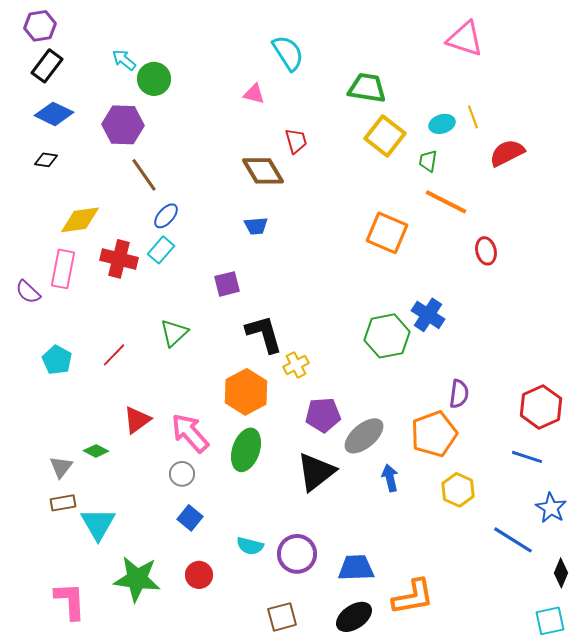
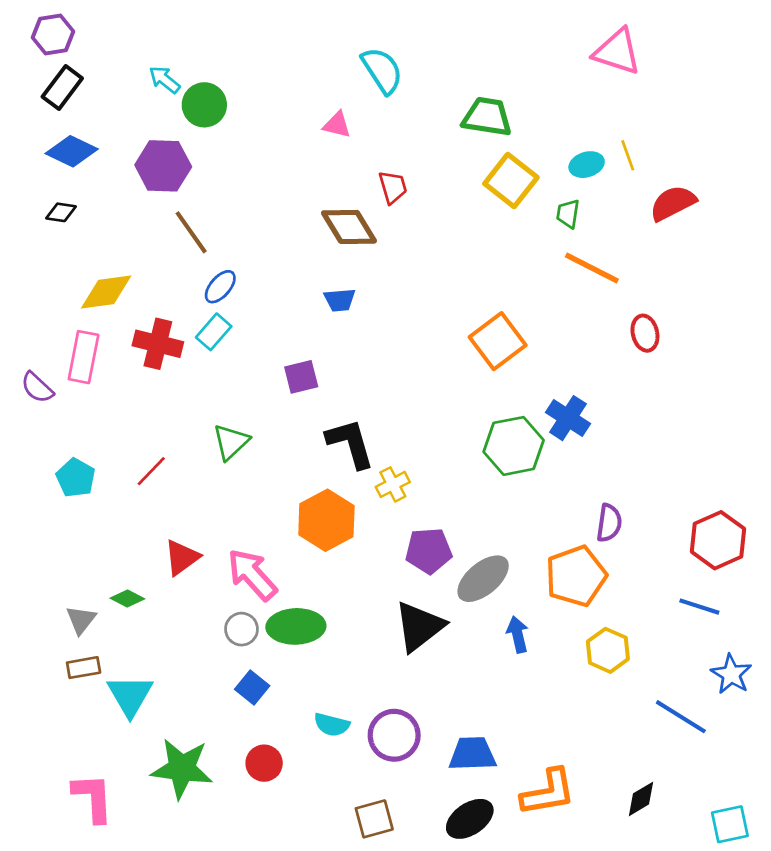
orange square: (387, 233) -> (498, 341), moved, turned 30
green ellipse: (246, 450) -> (296, 626), moved, turned 69
black diamond: (561, 573) -> (641, 799), moved, turned 36

